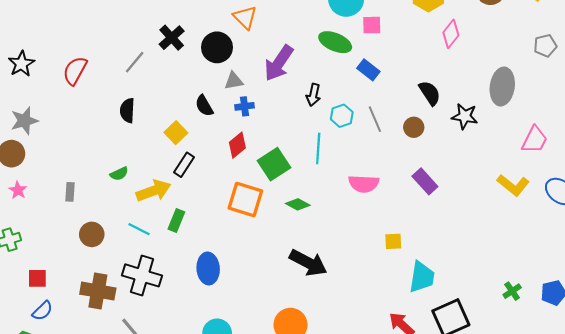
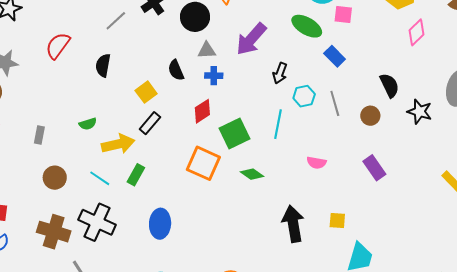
red semicircle: (75, 71) -> (58, 46), moved
pink semicircle: (364, 184) -> (316, 163), size x0.7
black arrow: (308, 263) -> (293, 224), moved, turned -135

